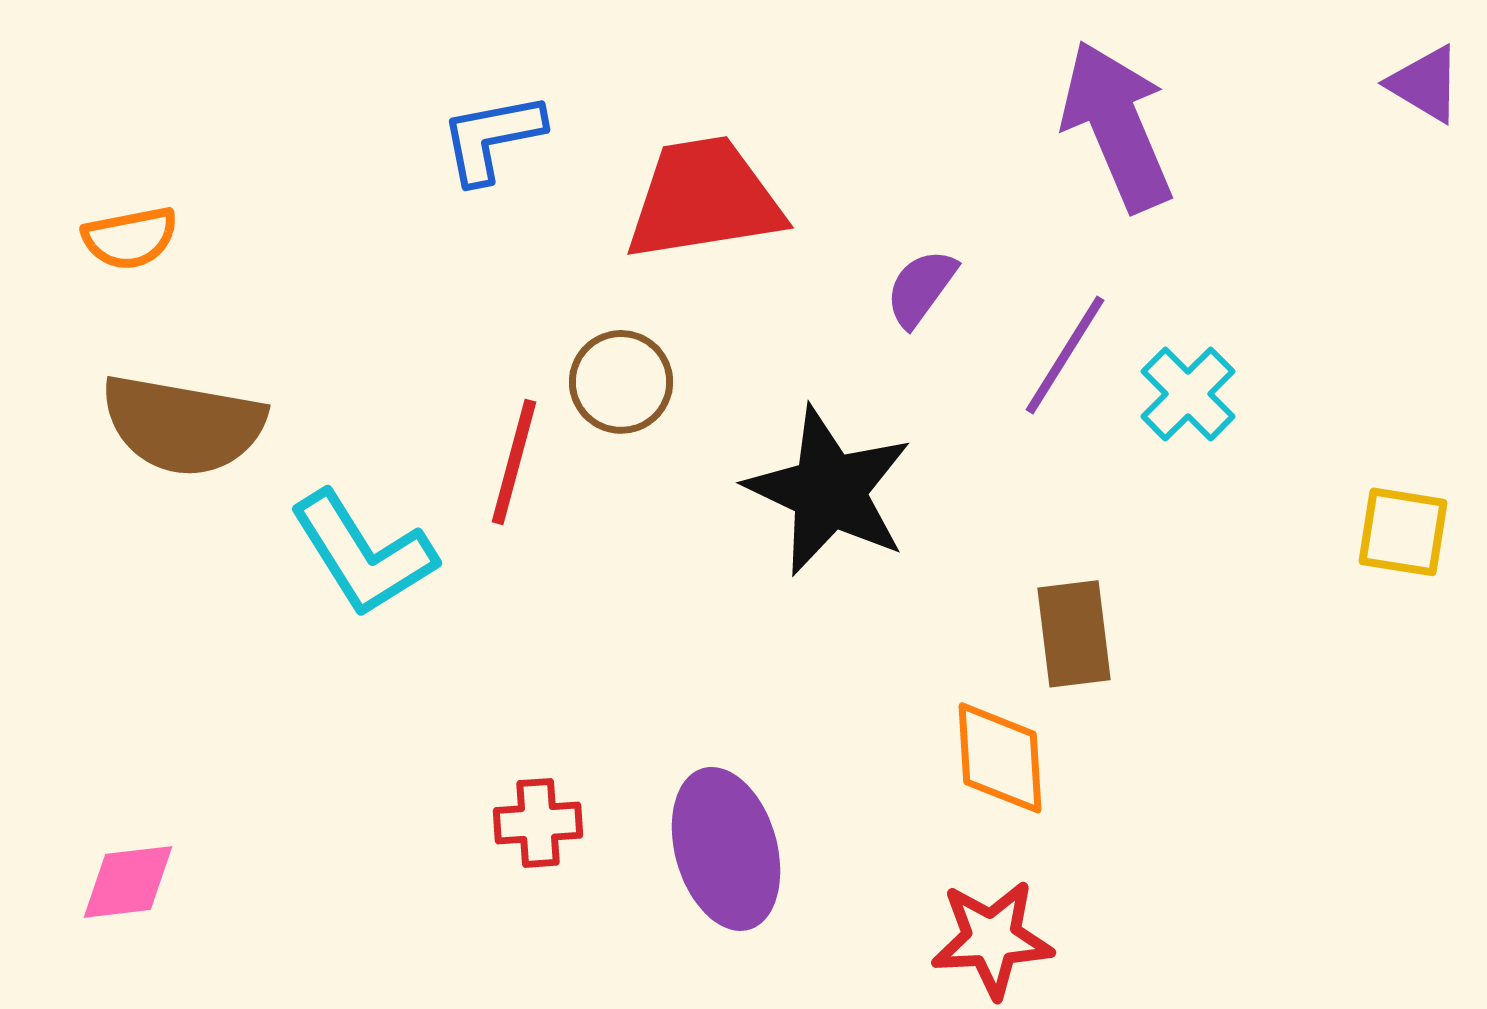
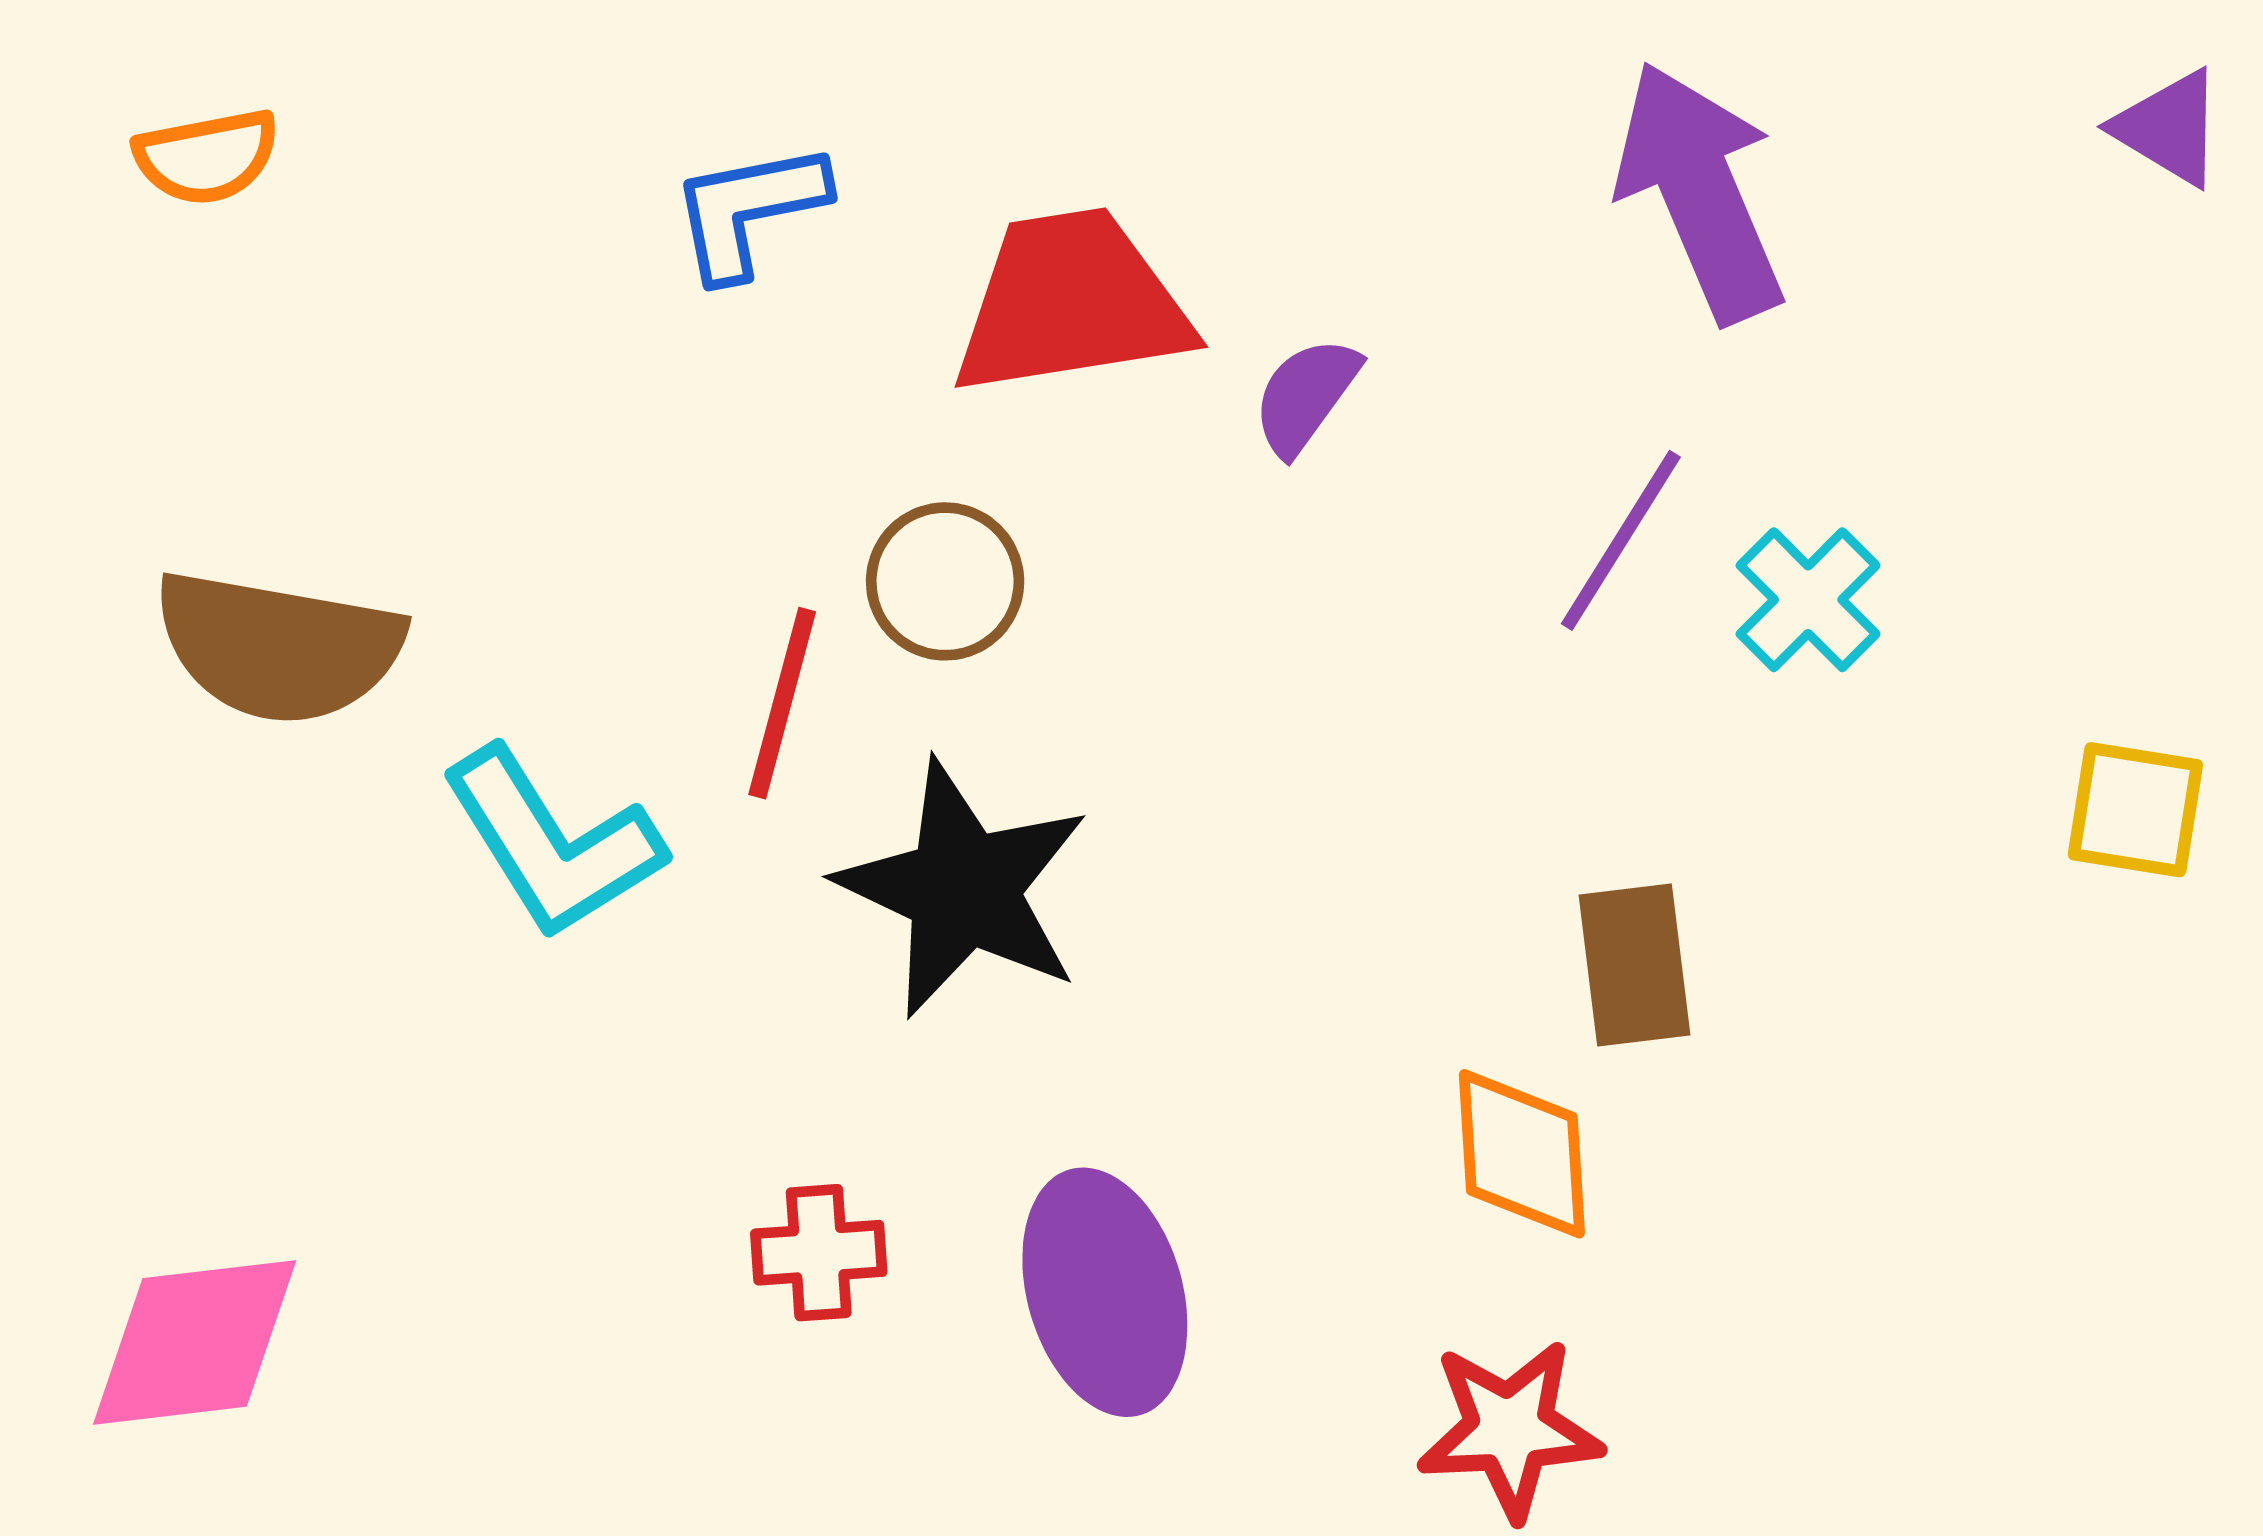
orange semicircle: (130, 238) -> (207, 157), moved
purple semicircle: (921, 288) -> (1306, 396), moved
black star: (829, 491) -> (963, 889), moved
pink diamond: (128, 882) -> (195, 1342), size x1.5

